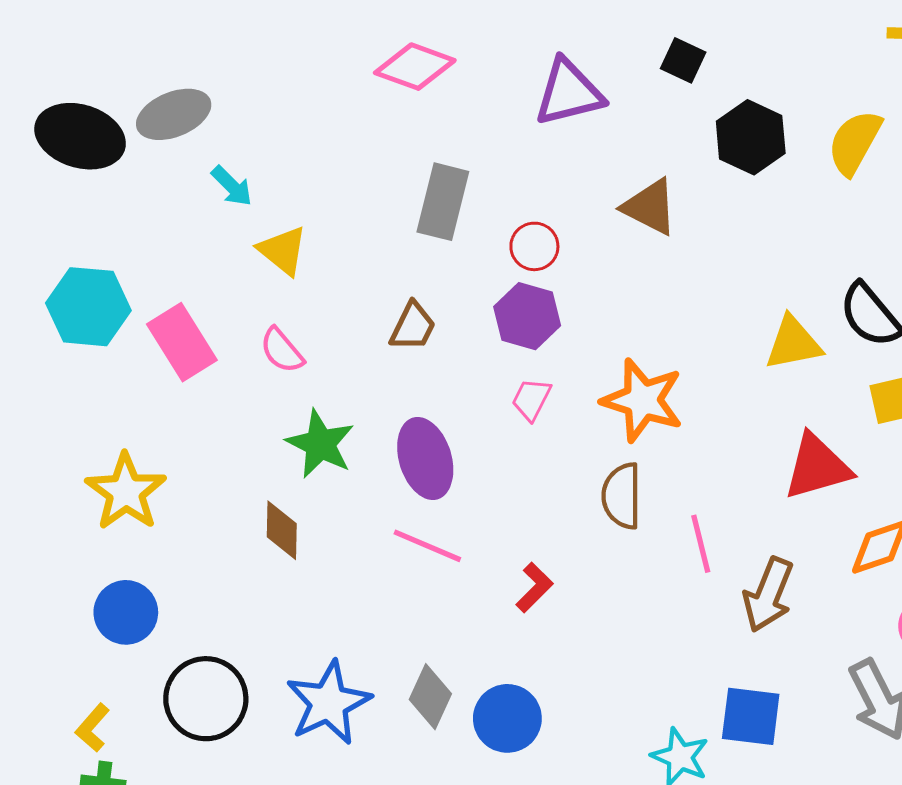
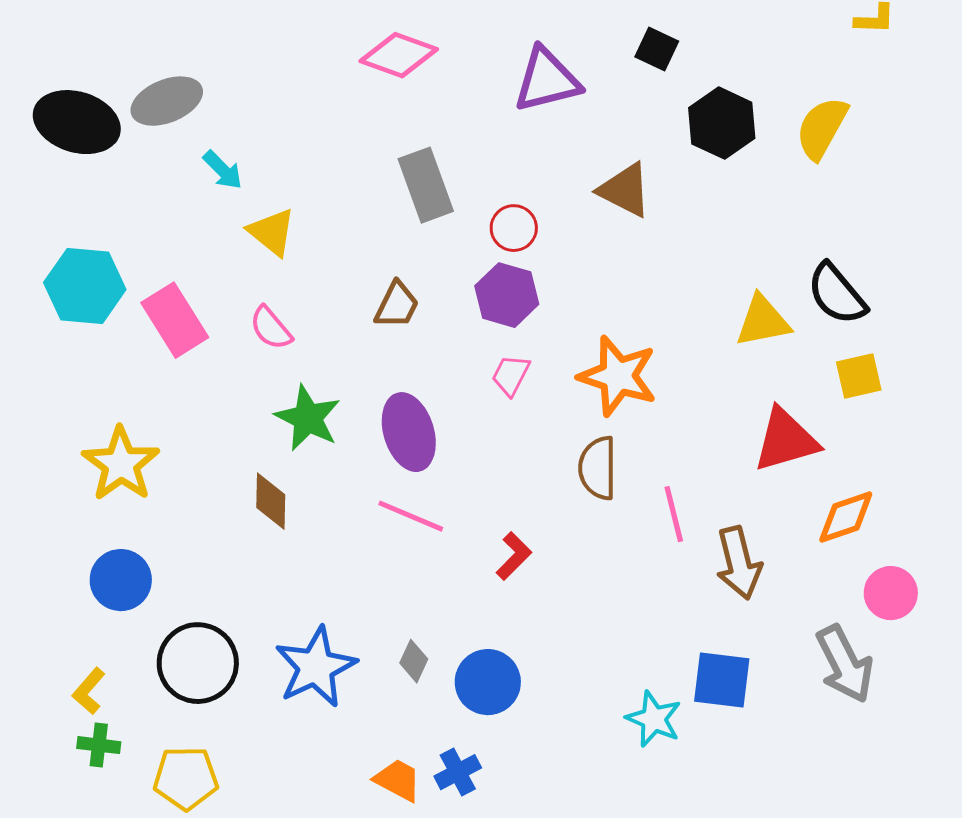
gray rectangle: (443, 202) -> (426, 185), turned -34
brown arrow: (768, 595) -> (739, 563), turned -36
gray diamond: (430, 697) -> (414, 661), size x0.7

